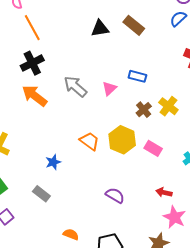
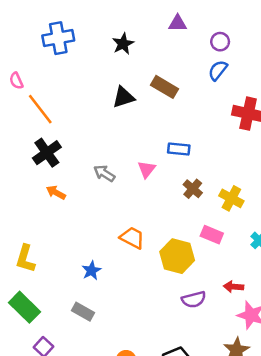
gray arrow: (75, 87) -> (104, 173), size x0.7
orange arrow: (35, 96) -> (56, 192), size x0.6
yellow cross: (168, 106) -> (231, 198), moved
yellow hexagon: (122, 140) -> (177, 256), moved
purple semicircle: (115, 195) -> (194, 299), moved, turned 144

